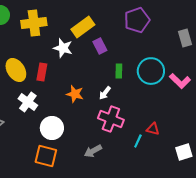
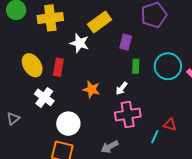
purple rectangle: (100, 46) -> (126, 42), moved, turned 42
pink cross: (111, 119) -> (128, 115), turned -30

